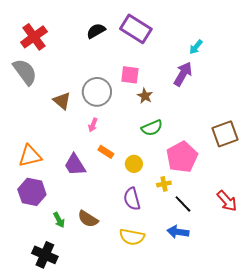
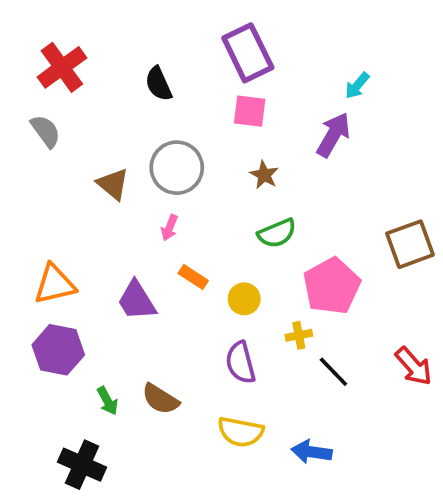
purple rectangle: (136, 29) -> (248, 53), turned 32
black semicircle: (96, 31) -> (159, 84), moved, turned -84
gray semicircle: (25, 72) -> (46, 131), size x0.7
pink square: (130, 75) -> (250, 111), moved
blue arrow: (178, 232) -> (312, 452), moved

